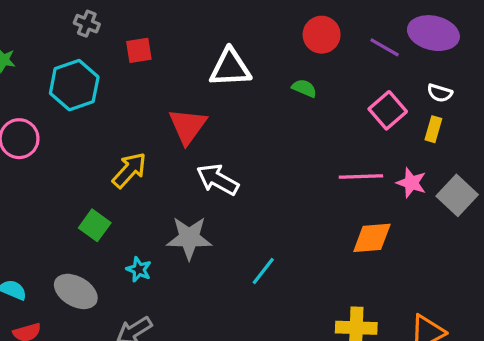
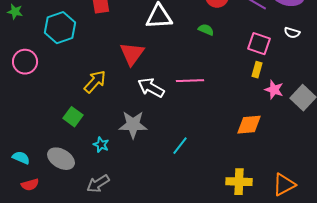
pink square: (388, 110) -> (259, 44), turned -30
yellow rectangle: (433, 129) -> (257, 70), moved
pink line: (361, 176) -> (190, 81), moved

